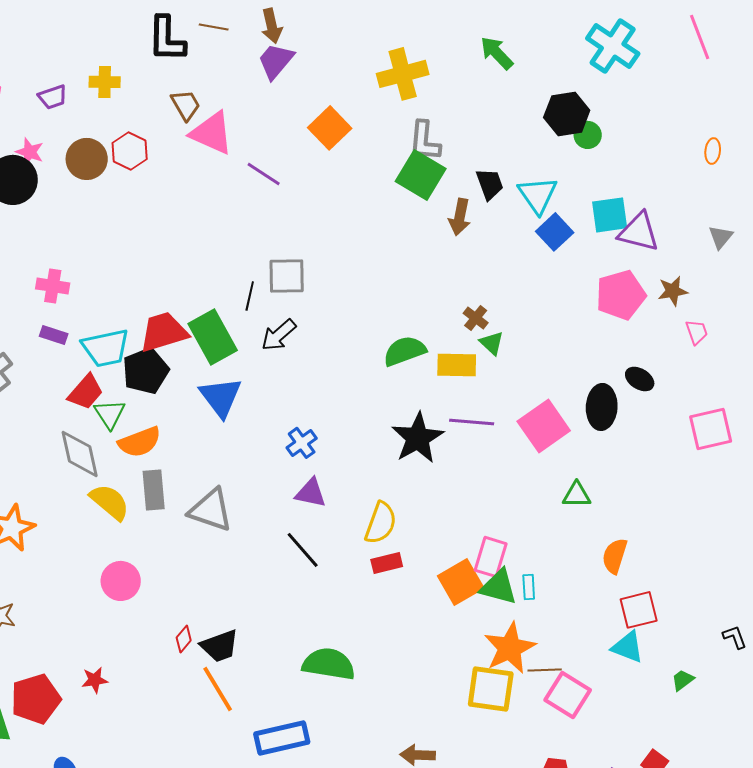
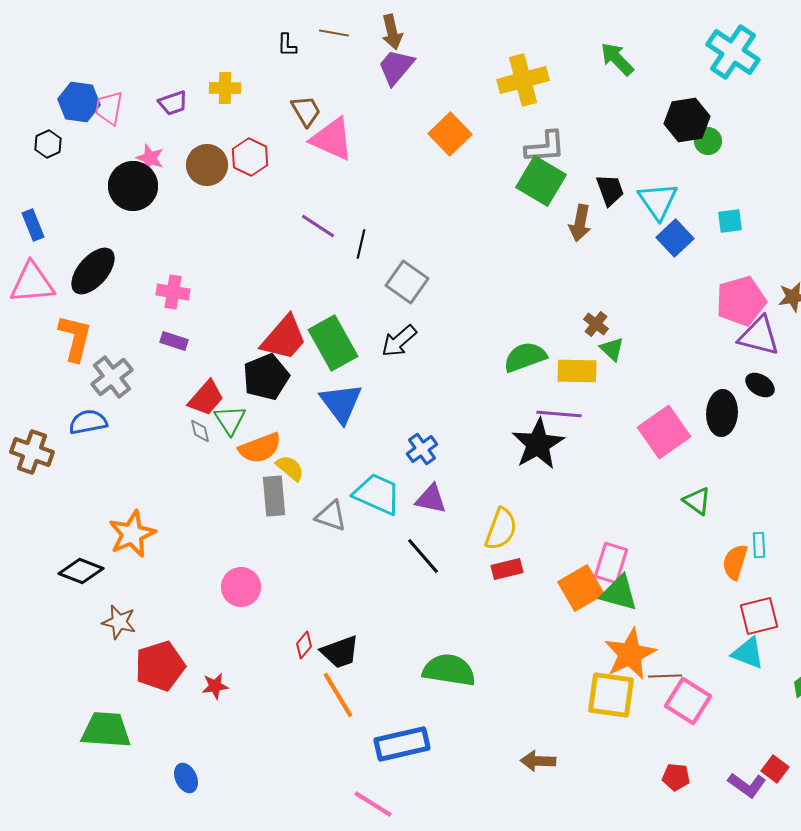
black L-shape: (167, 39) -> (287, 45), size x0.5
gray L-shape: (425, 141) -> (545, 147), turned -99
purple line: (264, 174) -> (318, 226), moved
cyan square: (610, 215) -> (730, 221), size x0.7
purple triangle: (639, 232) -> (759, 336), moved
gray square: (287, 276) -> (407, 282), turned 36
black line: (250, 296) -> (361, 244), moved
red trapezoid: (164, 332) -> (284, 338), turned 148
cyan trapezoid: (106, 348) -> (377, 494), moved, turned -144
purple line: (472, 422) -> (559, 414), moved
gray diamond: (80, 454) -> (200, 431), moved, size x0.5
green triangle: (577, 495) -> (697, 501), turned 36
yellow semicircle: (110, 502) -> (290, 468), moved, size x0.7
gray triangle: (211, 510) -> (331, 516), size x0.7
cyan rectangle: (529, 587) -> (759, 545), moved
red pentagon: (36, 699) -> (160, 666), moved

